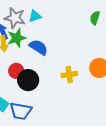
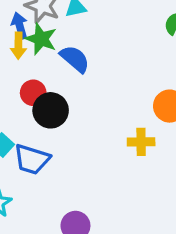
green star: (17, 38) -> (41, 39), turned 30
yellow cross: (69, 75) -> (141, 142), moved

